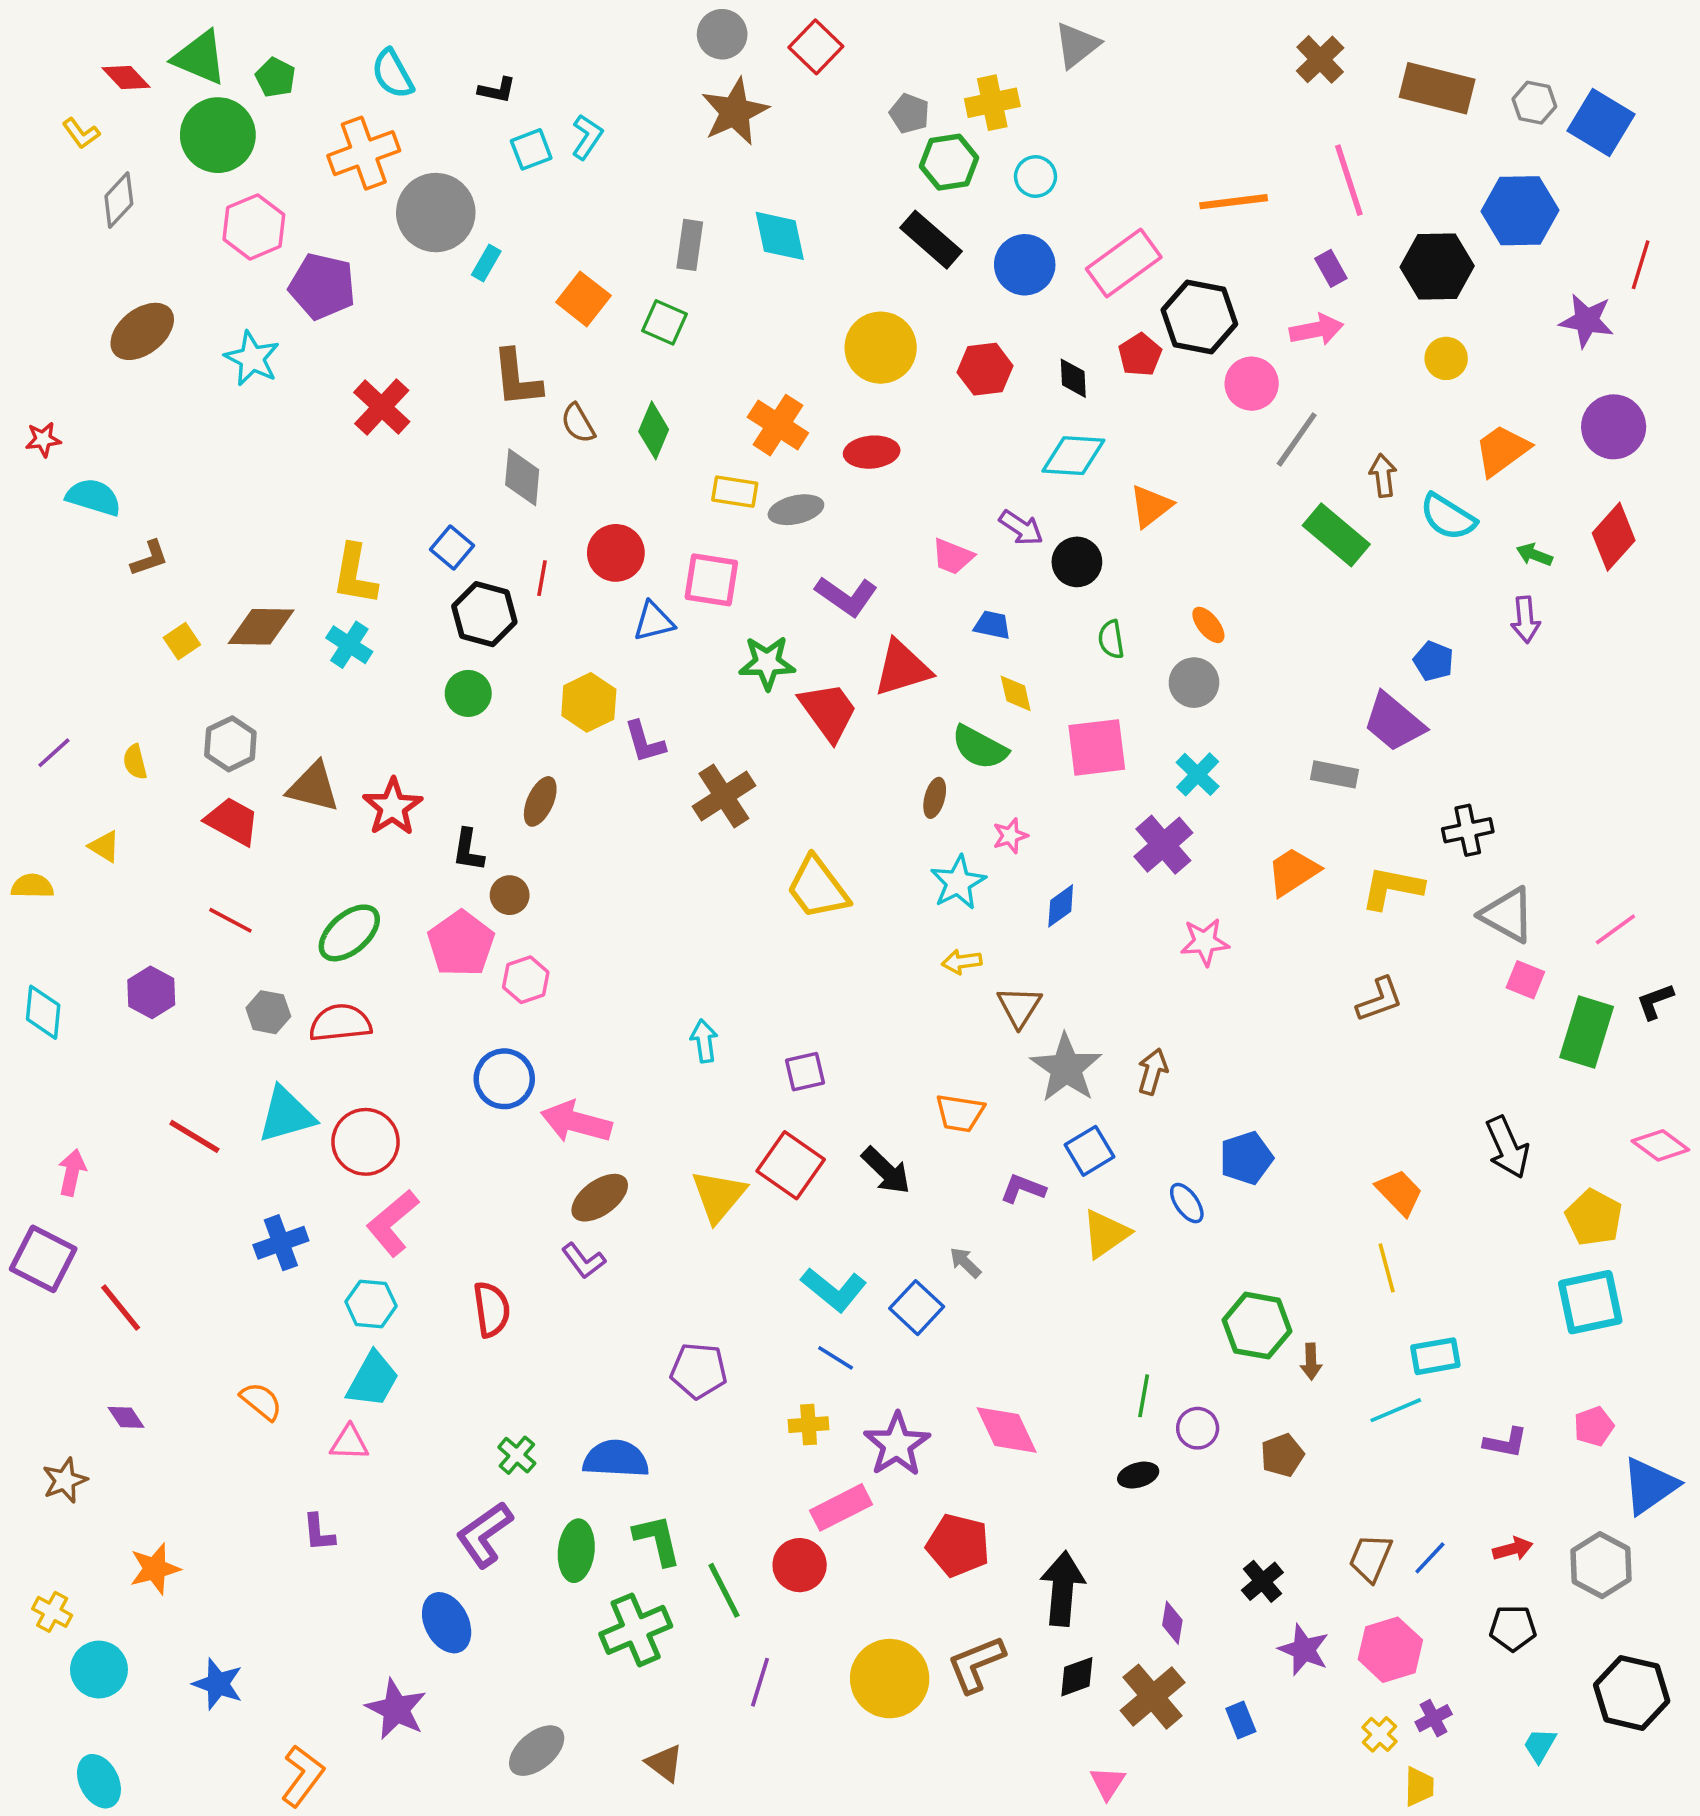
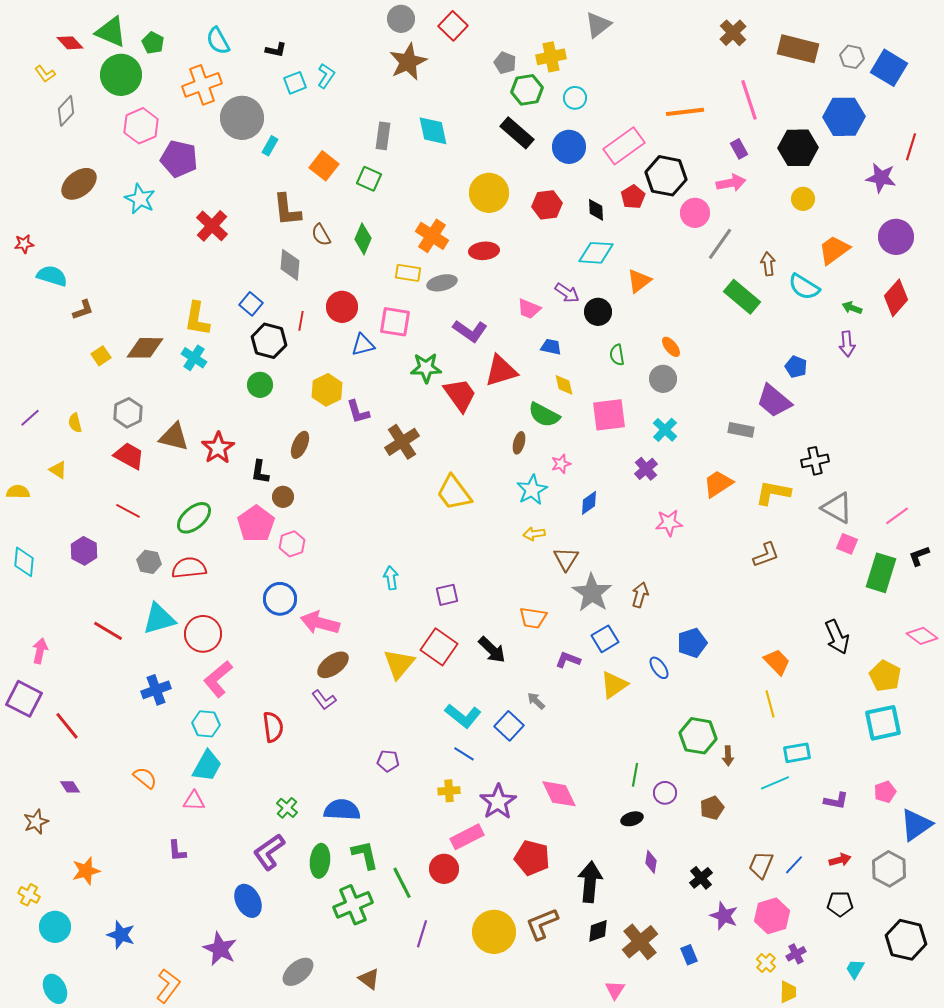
purple cross: (1163, 845) -> (646, 469), size x0.7
purple pentagon: (699, 1371) -> (388, 761), size x0.7
purple diamond: (1172, 1623) -> (651, 862), moved

